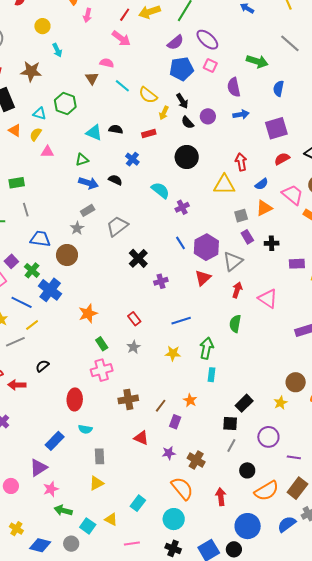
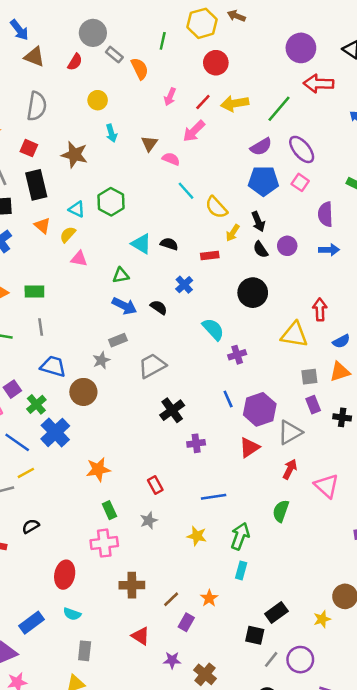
pink arrow: (87, 15) -> (170, 97), moved
pink arrow: (121, 38) -> (194, 131), turned 90
brown triangle: (92, 78) -> (149, 144), moved
gray line: (231, 446) -> (271, 659), moved

